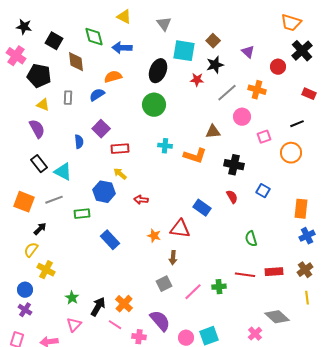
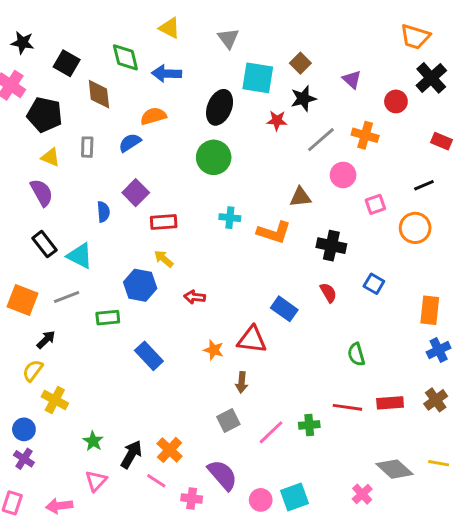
yellow line: (307, 298) -> (439, 463), moved, turned -72

